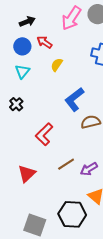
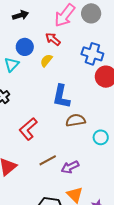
red arrow: (44, 42) -> (53, 39), moved
blue circle: (22, 46) -> (25, 47), moved
blue L-shape: (74, 99) -> (61, 97), turned -45

